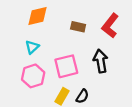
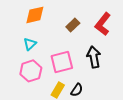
brown rectangle: (78, 27) -> (73, 25), turned -56

